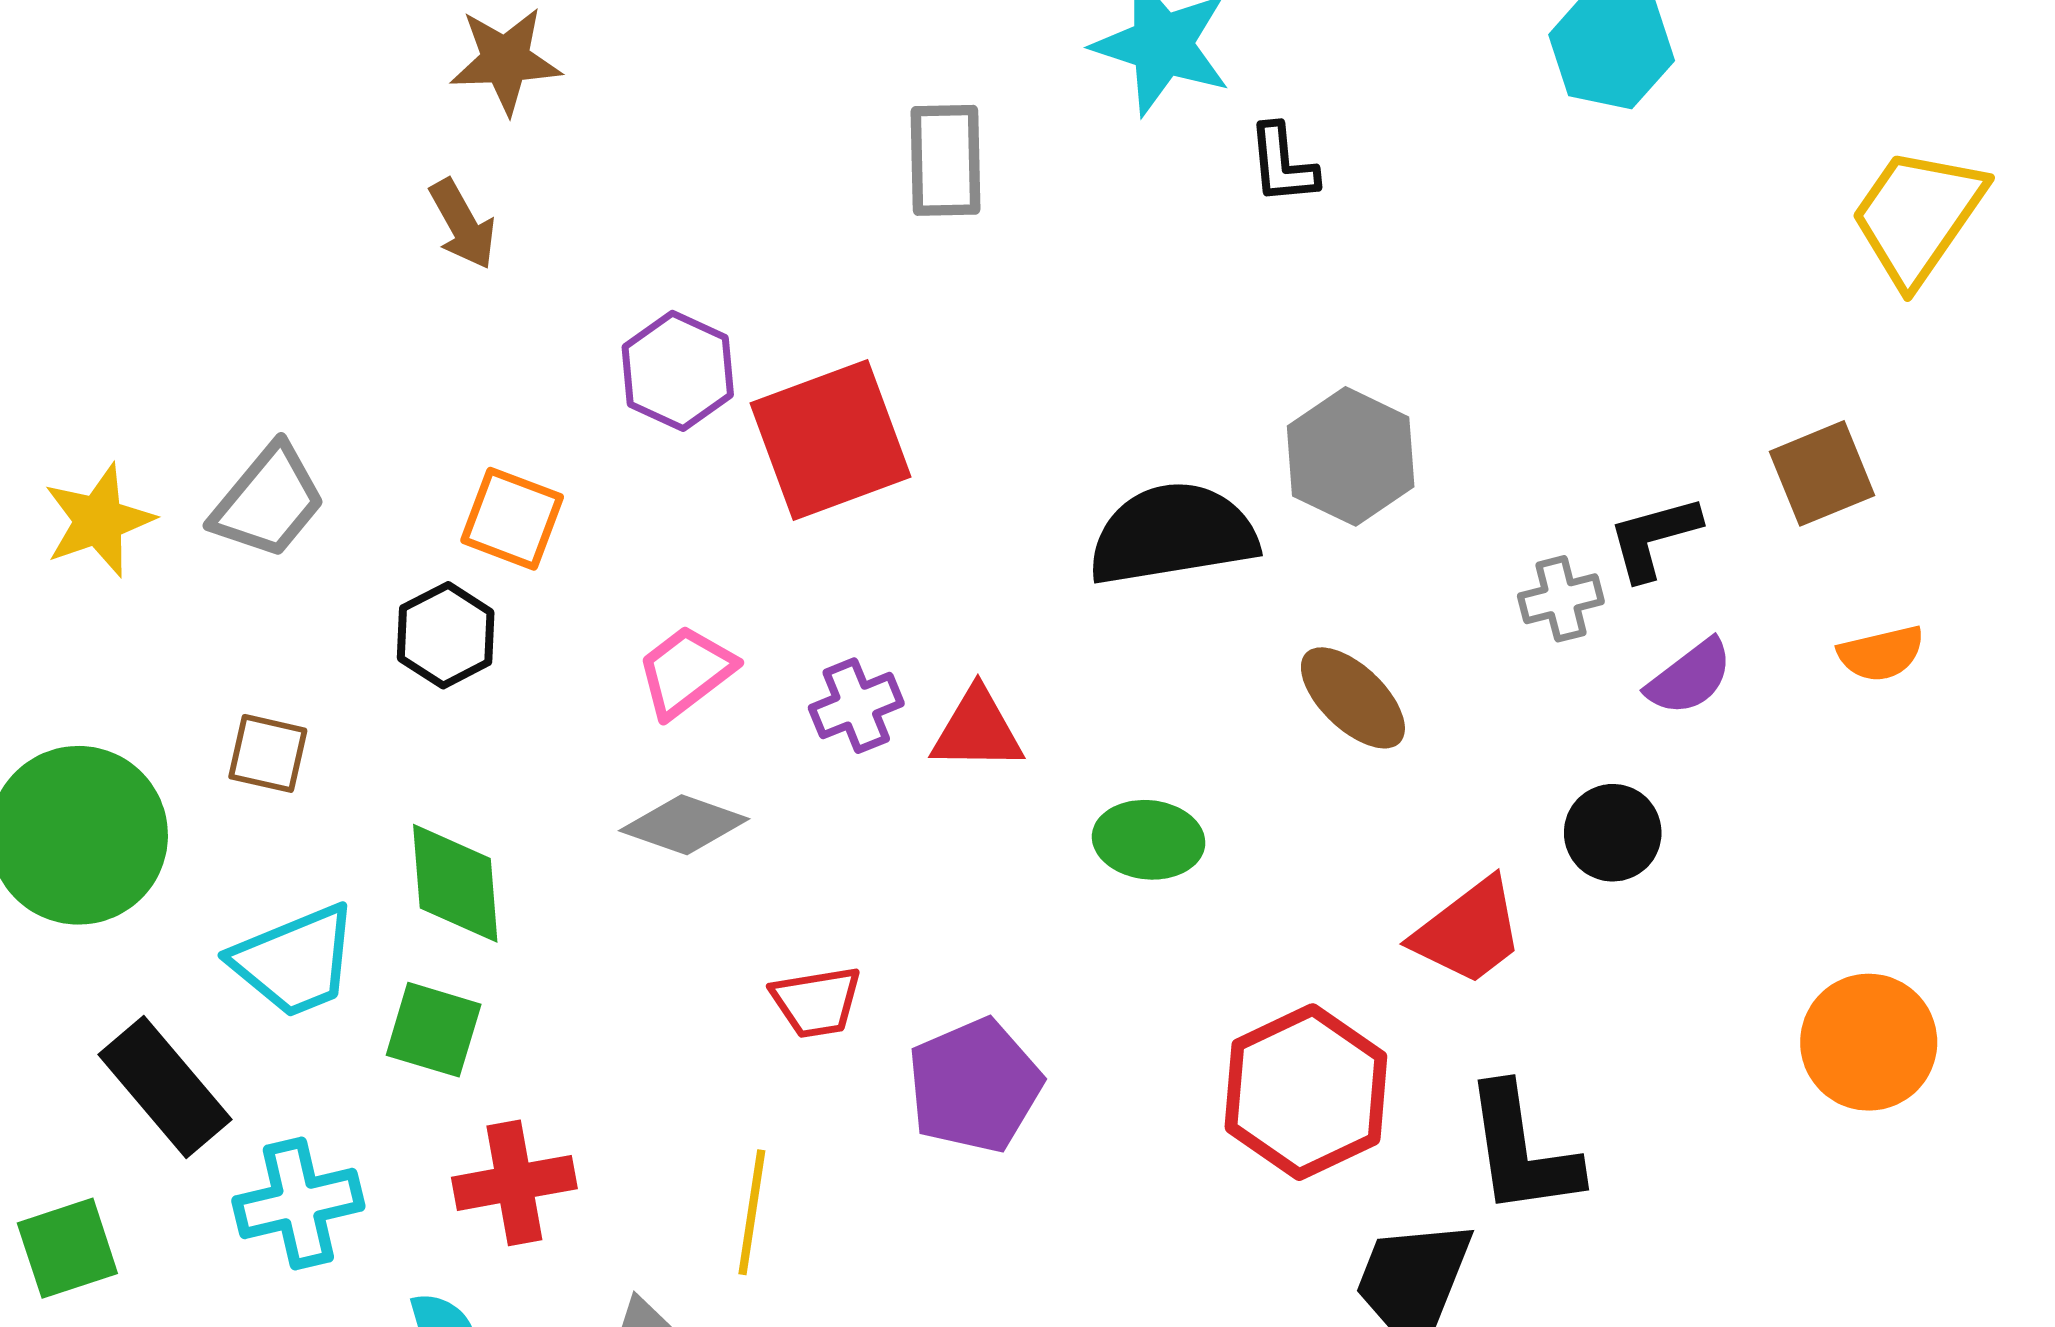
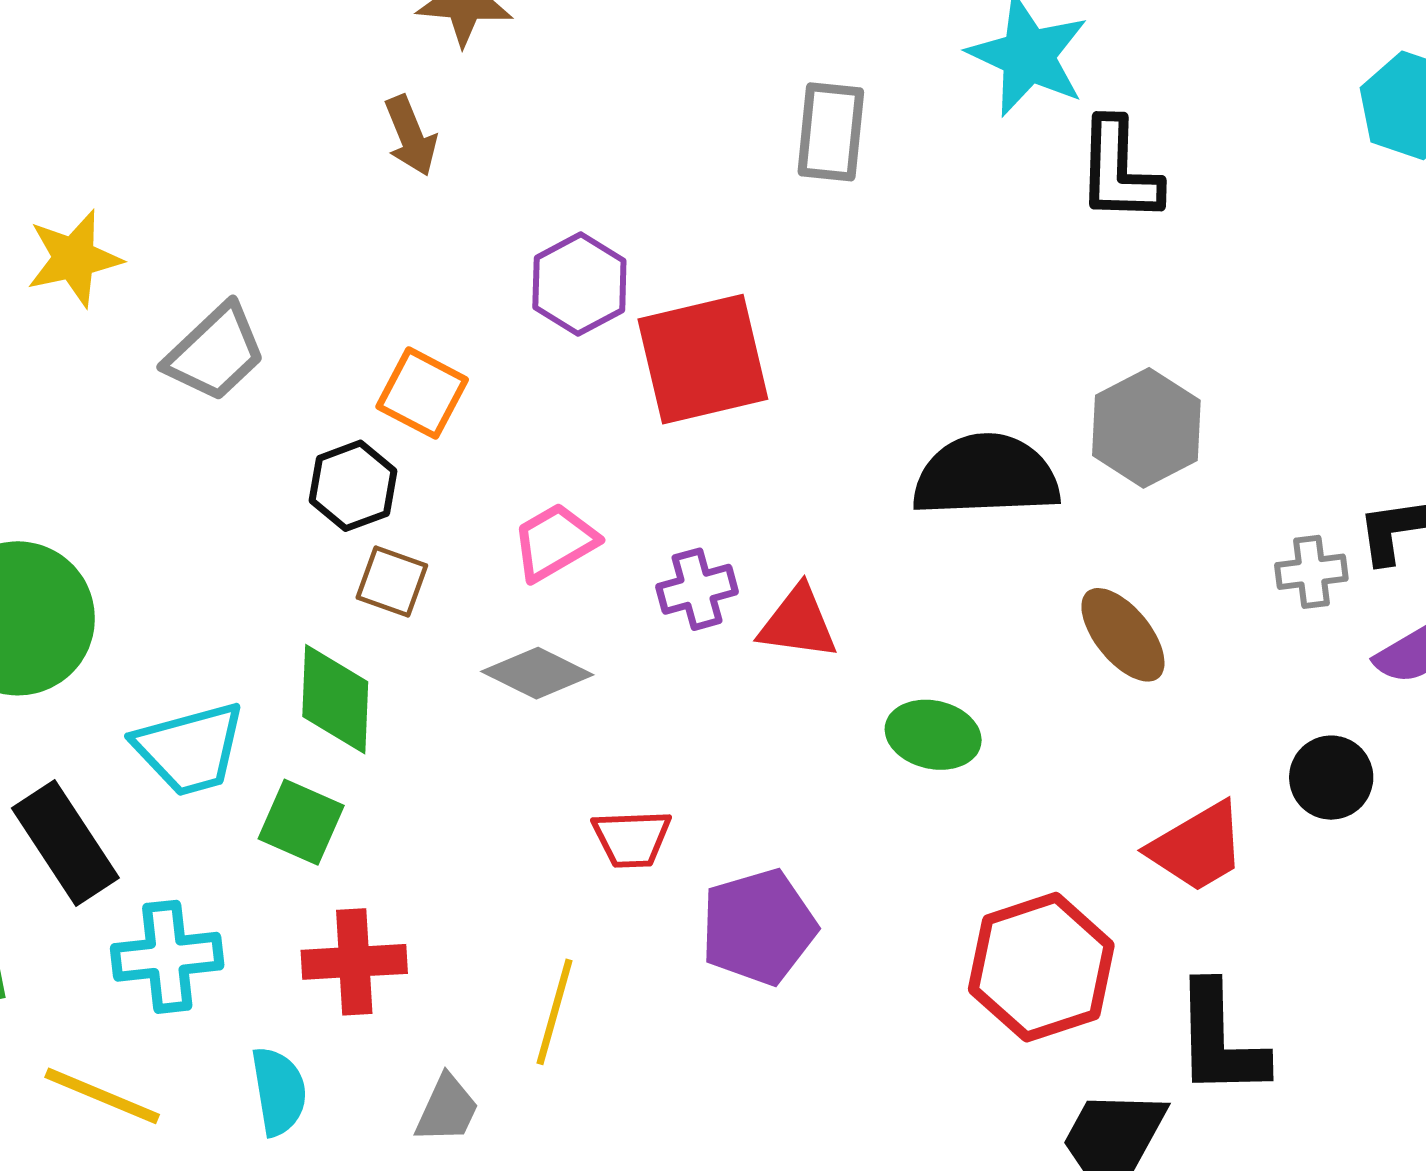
black L-shape: (1283, 164) -> (1119, 171), size x1.5
yellow star: (99, 520) -> (74, 258), moved
brown square: (268, 753) -> (392, 581), moved

